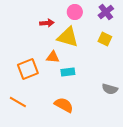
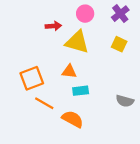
orange triangle: (53, 57) -> (69, 71), moved
cyan rectangle: (68, 72) -> (81, 91), moved
orange line: (18, 102) -> (44, 103), moved

